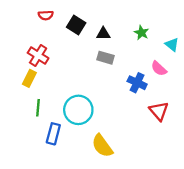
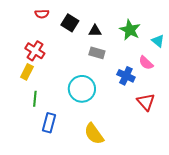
green star: (141, 33) -> (130, 30), size x1.5
cyan circle: (78, 110) -> (82, 89), moved

